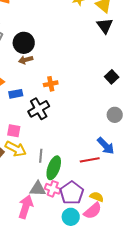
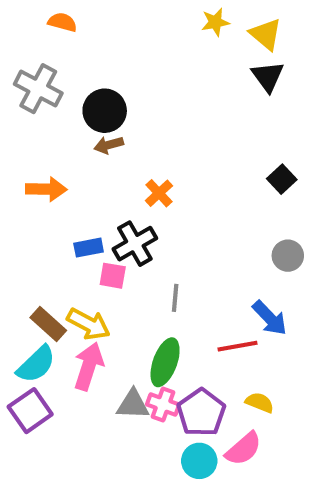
orange cross: (51, 84) -> (159, 193), turned -32
blue rectangle: (16, 94) -> (89, 248), moved
pink square: (14, 131) -> (113, 276), moved
gray line: (41, 156) -> (175, 298), moved
yellow semicircle: (97, 197) -> (260, 403), moved
pink arrow: (26, 207) -> (89, 366), moved

